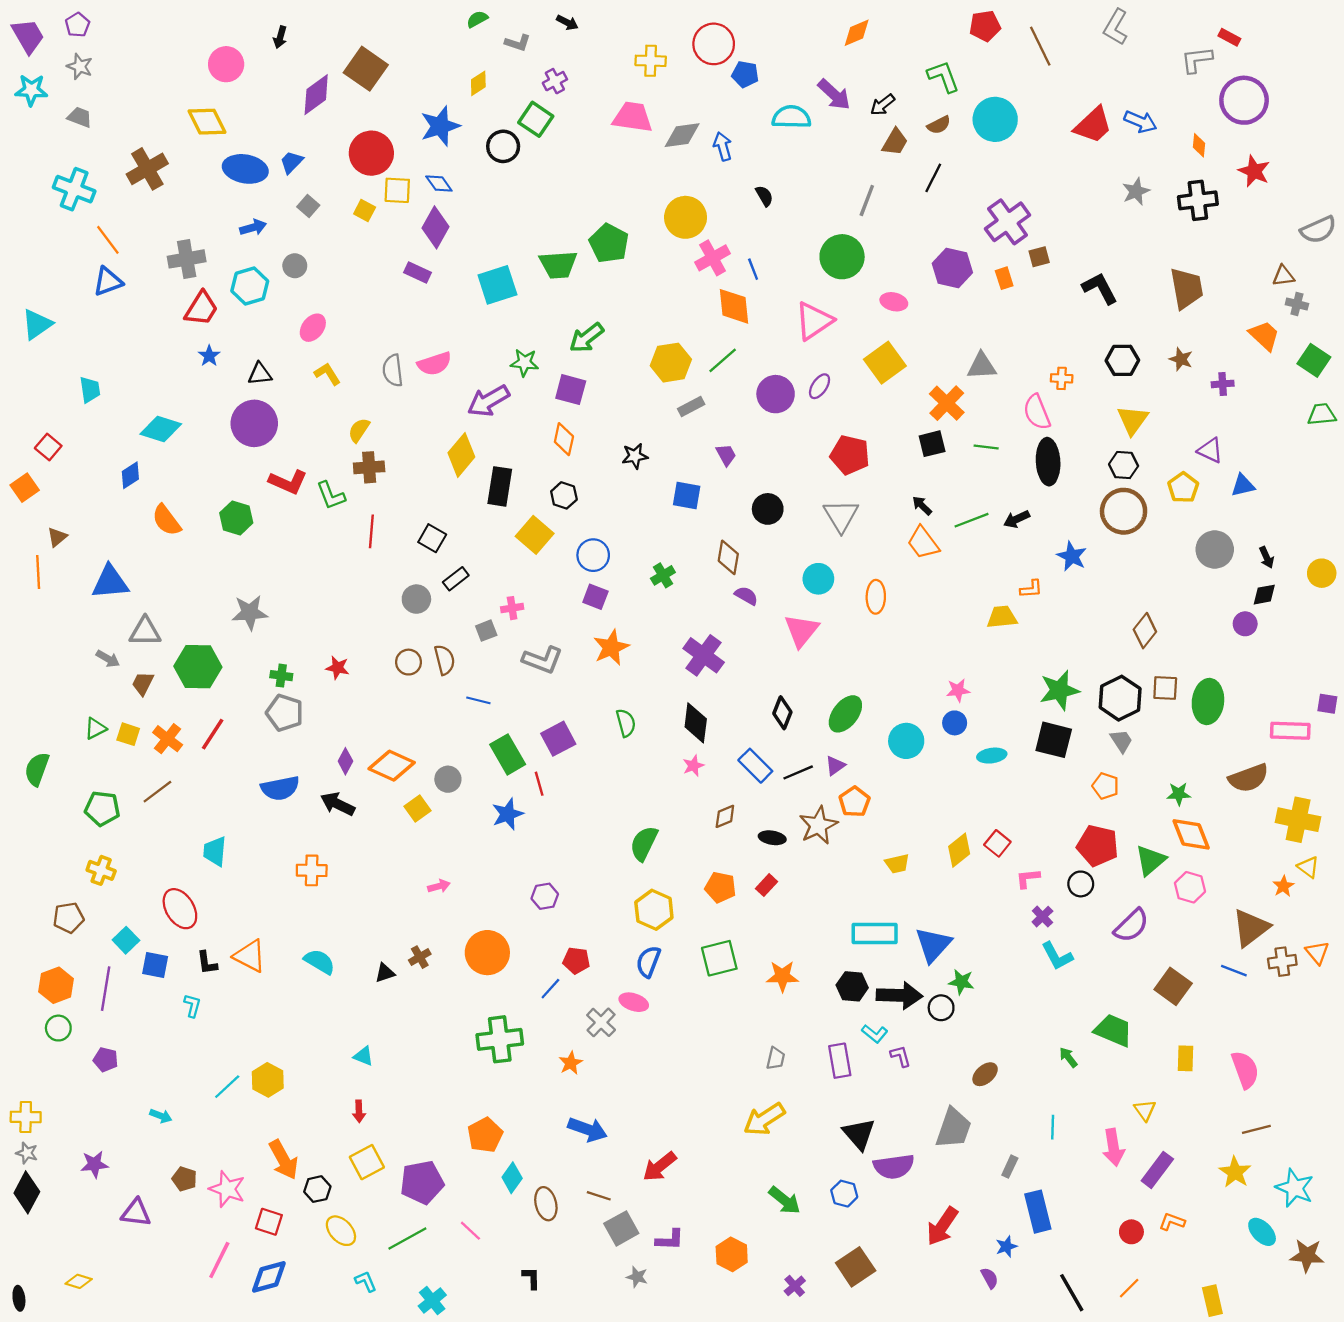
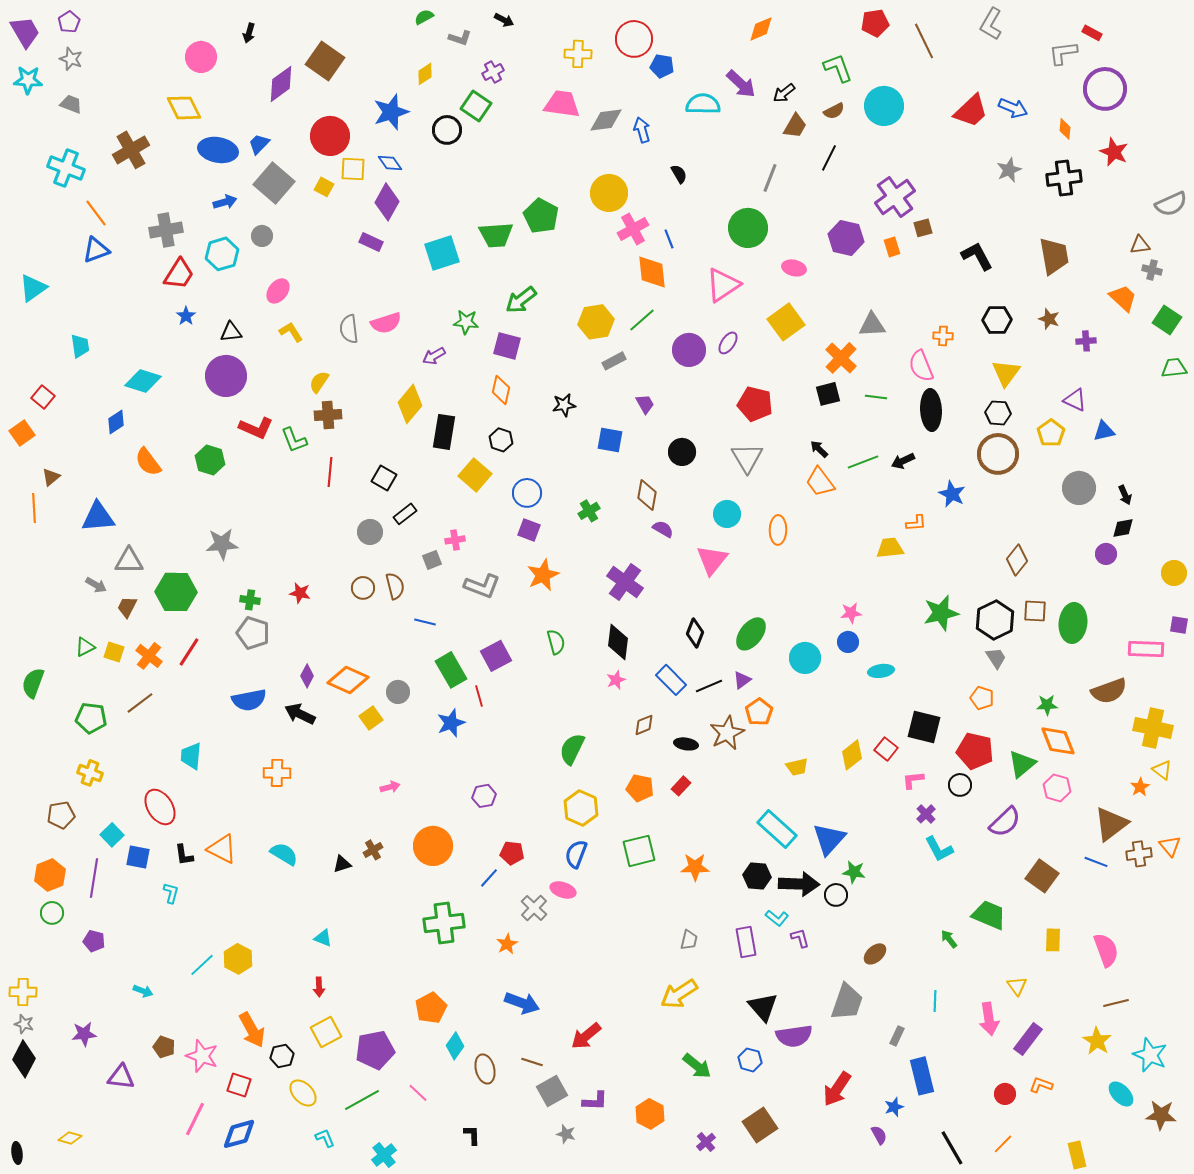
gray square: (308, 206) -> (274, 183), size x2.0
purple arrow: (488, 401) -> (434, 356), size x0.6
yellow circle: (1322, 573) -> (1174, 573), moved
black square: (1054, 740) -> (924, 727), moved
cyan rectangle: (875, 933) -> (777, 829), turned 42

